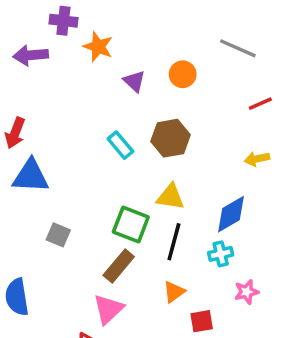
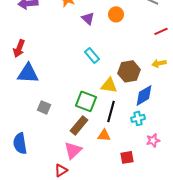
brown hexagon: (171, 138) -> (129, 71), moved
cyan rectangle: (120, 145) -> (92, 55), moved
orange triangle: (174, 292) -> (104, 135), moved, turned 40

